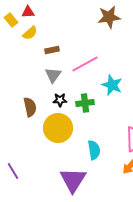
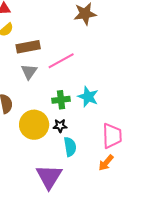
brown rectangle: (52, 50) -> (28, 47), size x1.6
cyan star: (112, 85) -> (88, 97), moved
black star: (60, 100) -> (60, 126), moved

